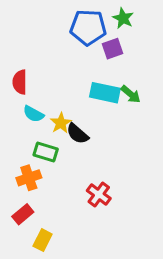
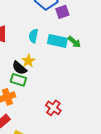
cyan semicircle: (33, 114) -> (33, 36), moved, turned 72
black semicircle: (77, 134) -> (19, 68), moved

